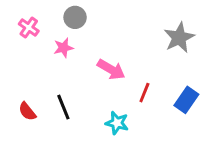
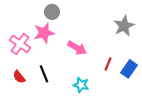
pink cross: (29, 27) -> (20, 44), moved, size x1.5
pink star: (63, 48) -> (44, 33), size x1.5
red line: (144, 93) -> (108, 64), moved

